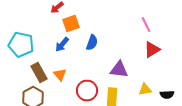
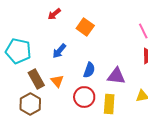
orange square: (71, 24) -> (85, 27), moved, turned -36
blue semicircle: (92, 43) -> (89, 70), moved

